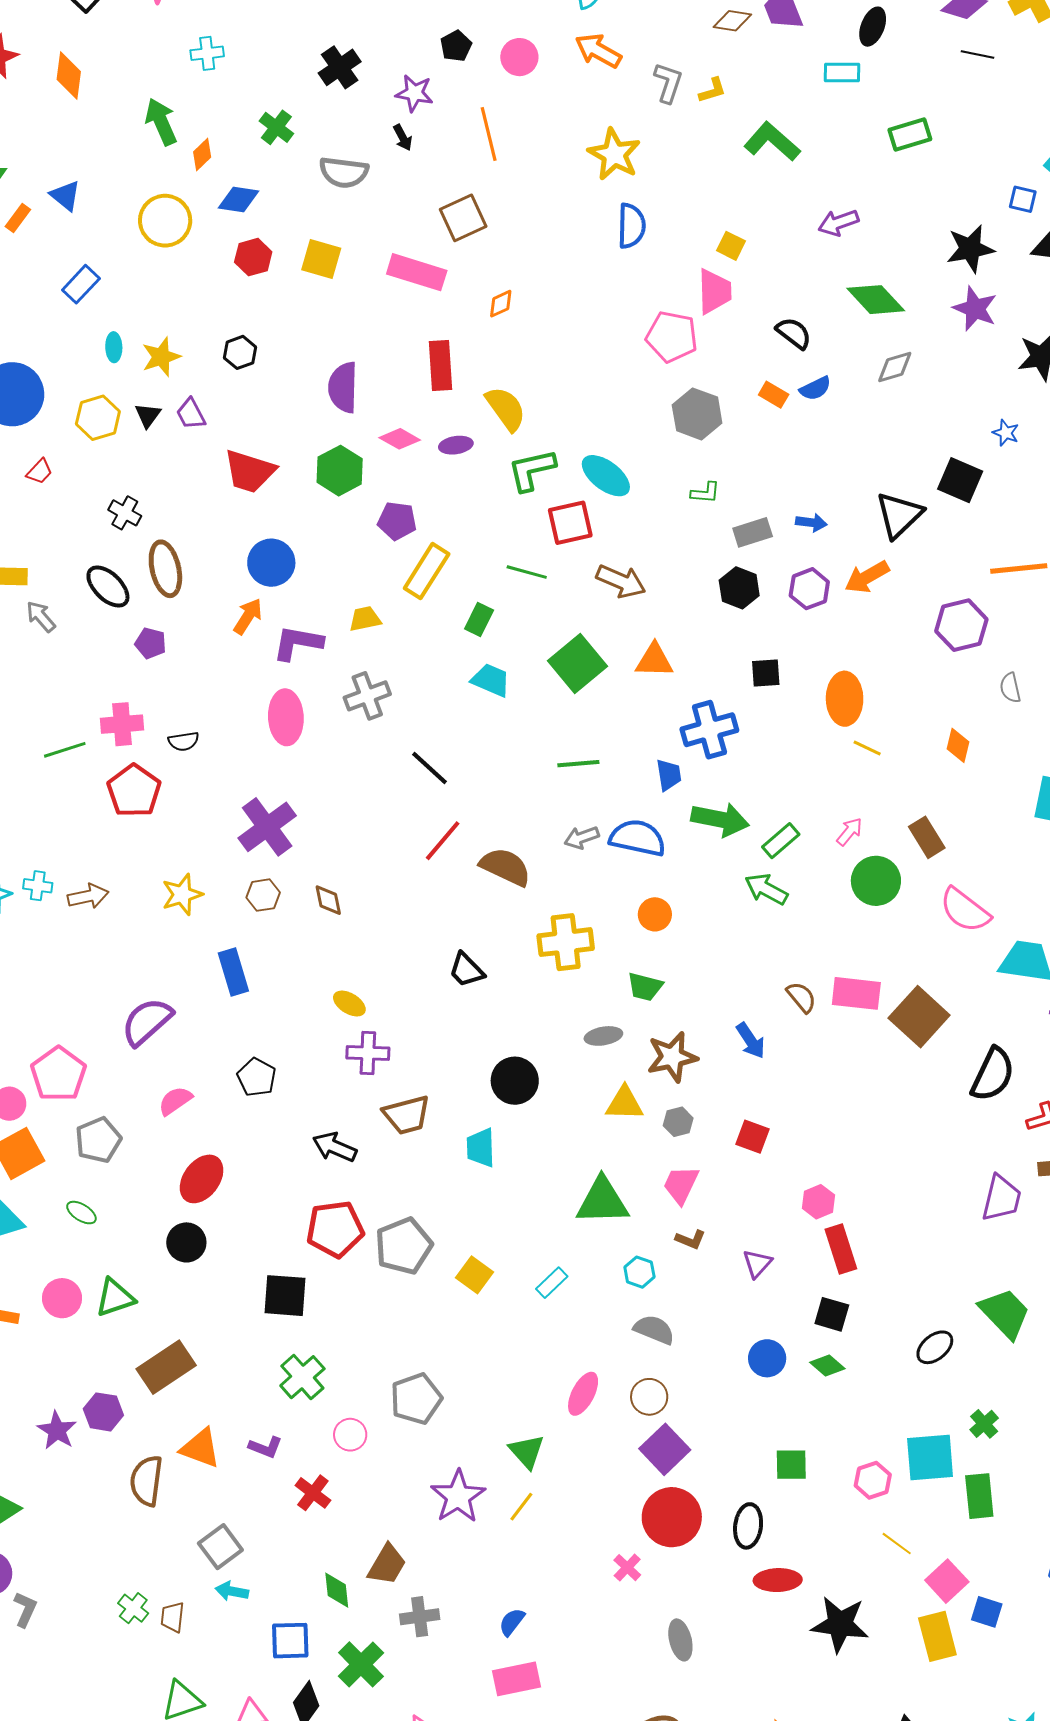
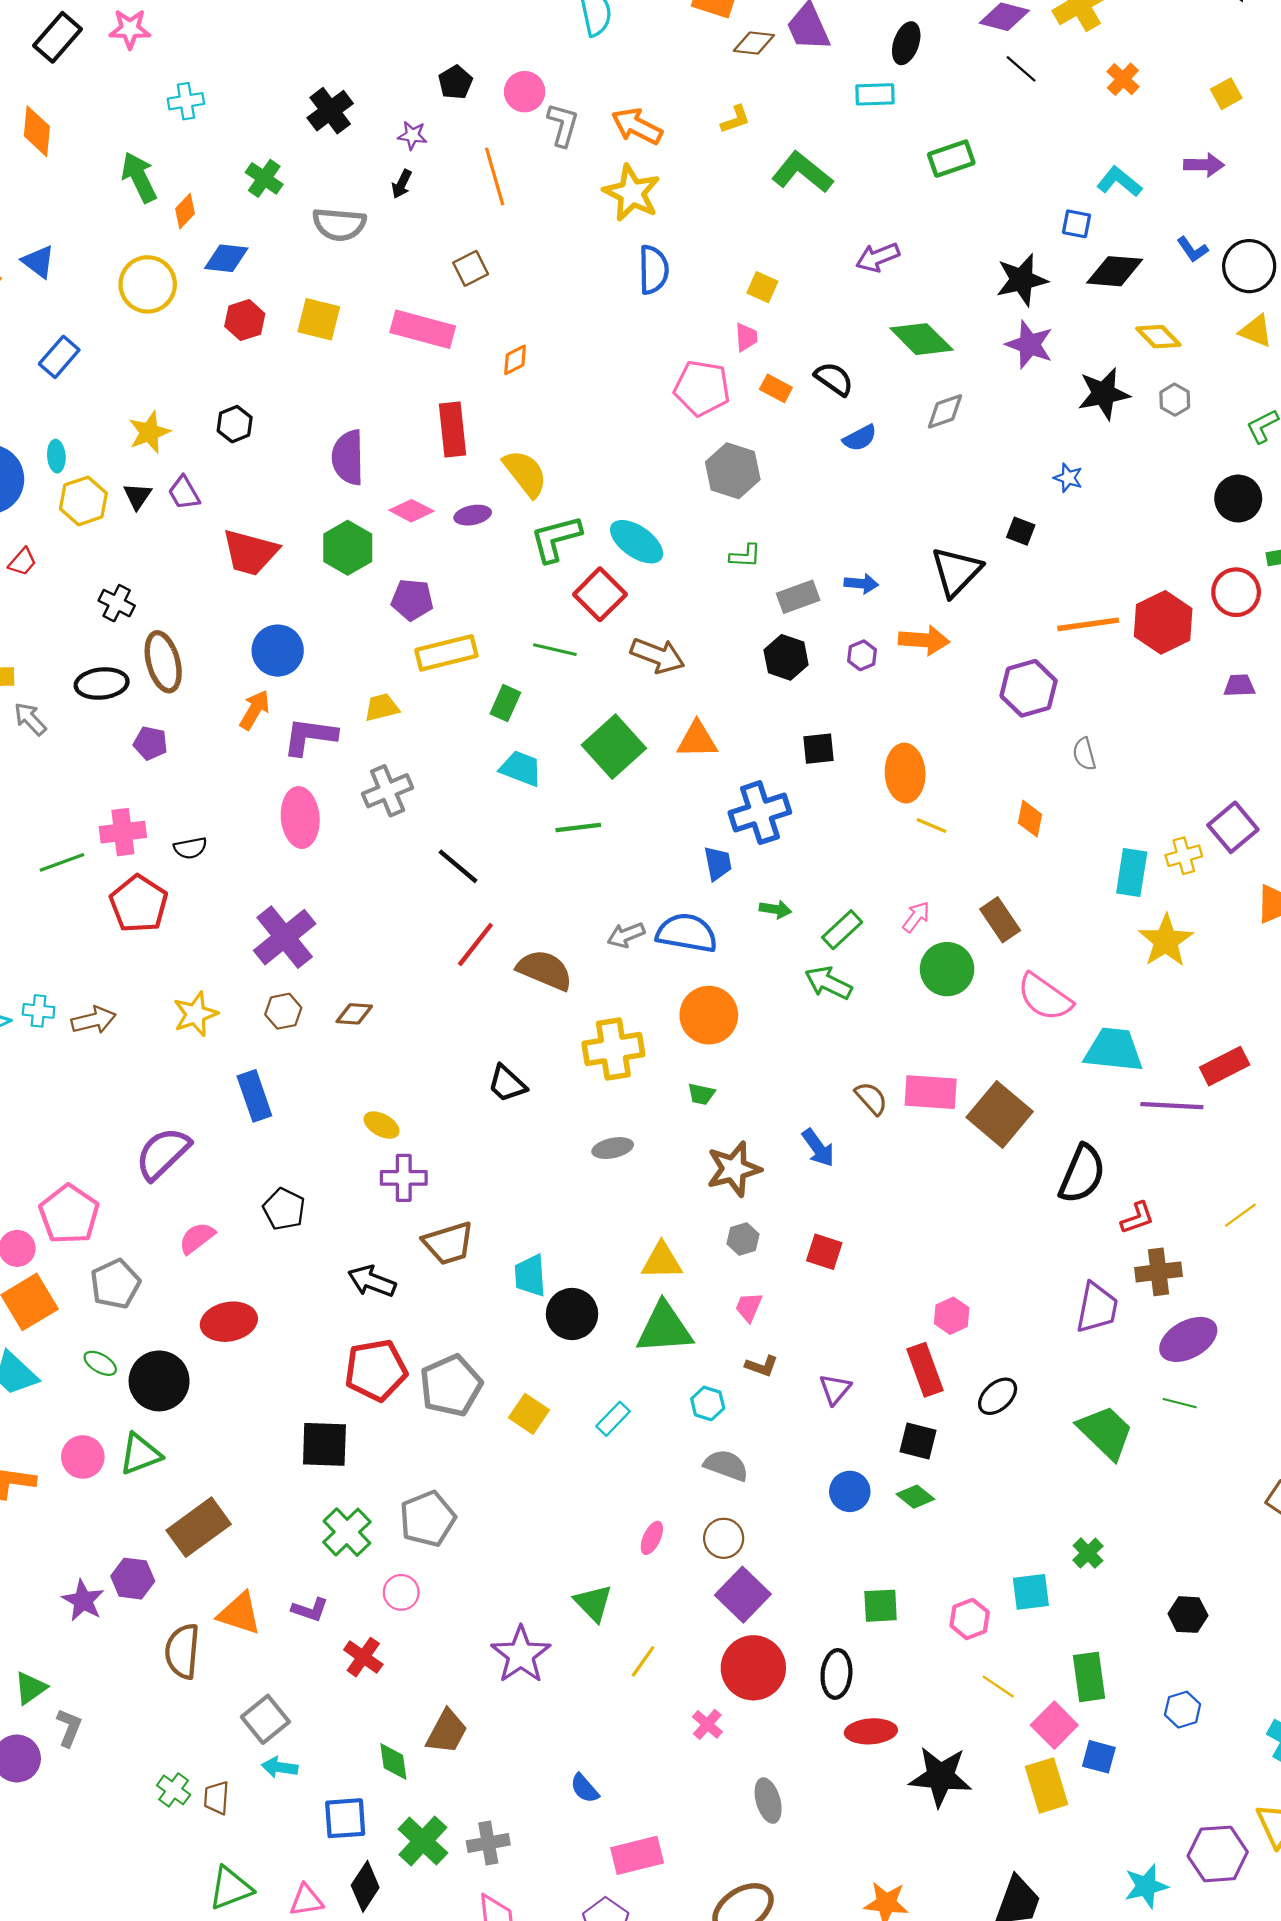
orange arrow: (598, 51) -> (637, 126), moved
black line: (978, 54) -> (1021, 69), turned 32
gray L-shape: (668, 83) -> (563, 125), moved
purple star: (414, 93) -> (412, 135), size x0.7
black arrow: (403, 138) -> (402, 184), turned 56
brown square: (463, 218) -> (471, 268), size x0.7
pink trapezoid: (714, 291) -> (746, 337), size x0.6
cyan ellipse: (114, 347) -> (56, 456), moved
orange rectangle: (774, 395) -> (776, 388), moved
black square: (960, 480) -> (1021, 531), size x0.6
red square: (570, 523) -> (600, 594), turned -30
yellow rectangle: (427, 571) -> (446, 653), turned 46
orange arrow: (867, 577) -> (924, 640), turned -144
black ellipse: (108, 586) -> (102, 683), turned -48
purple hexagon: (809, 589) -> (862, 655), size x0.7
green line: (578, 764) -> (578, 827), moved
green arrow: (720, 819) -> (775, 909), size x0.5
brown diamond: (328, 900) -> (354, 1014), turned -72
orange circle: (655, 914) -> (709, 1015), size x1.6
green trapezoid: (645, 987) -> (701, 1094), size x0.7
gray ellipse: (603, 1036) -> (613, 1148), moved
black circle: (515, 1081) -> (572, 1314), moved
yellow triangle: (624, 1103) -> (662, 1261), moved
red ellipse: (202, 1179) -> (229, 1322), turned 45
pink trapezoid: (681, 1185) -> (749, 1307), size x0.7
pink hexagon: (818, 1202) -> (952, 1316), moved
black circle: (186, 1242) -> (159, 1381), moved, size x1.4
black ellipse: (935, 1347) -> (998, 1396), moved
pink ellipse: (583, 1394) -> (652, 1538), size x0.7
gray pentagon: (416, 1399) -> (428, 1519), moved
cyan square: (930, 1457) -> (1031, 1592), size x0.7
green rectangle: (979, 1496) -> (1089, 1677), moved
yellow line: (521, 1507) -> (643, 1661), moved
gray L-shape: (25, 1609) -> (69, 1728), moved
gray cross: (420, 1617) -> (488, 1843), moved
blue semicircle: (512, 1622) -> (585, 1788), turned -76
pink rectangle: (516, 1679) -> (637, 1855), moved

